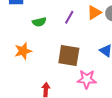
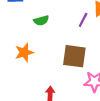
purple line: (69, 17) -> (83, 20), moved

